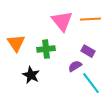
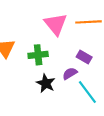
black star: (31, 75) -> (46, 83), moved

